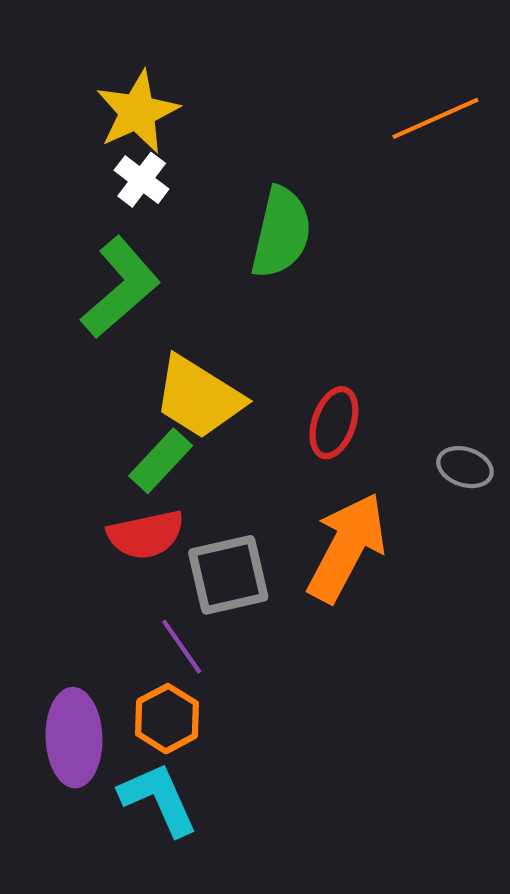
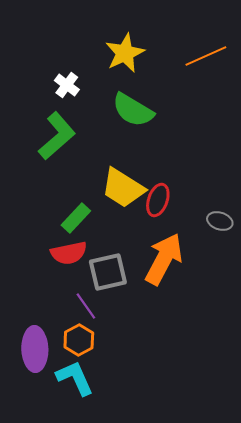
yellow star: (137, 112) -> (125, 53), moved
green semicircle: (281, 232) -> (133, 110), turned 108
yellow trapezoid: (199, 397) -> (123, 188), moved

